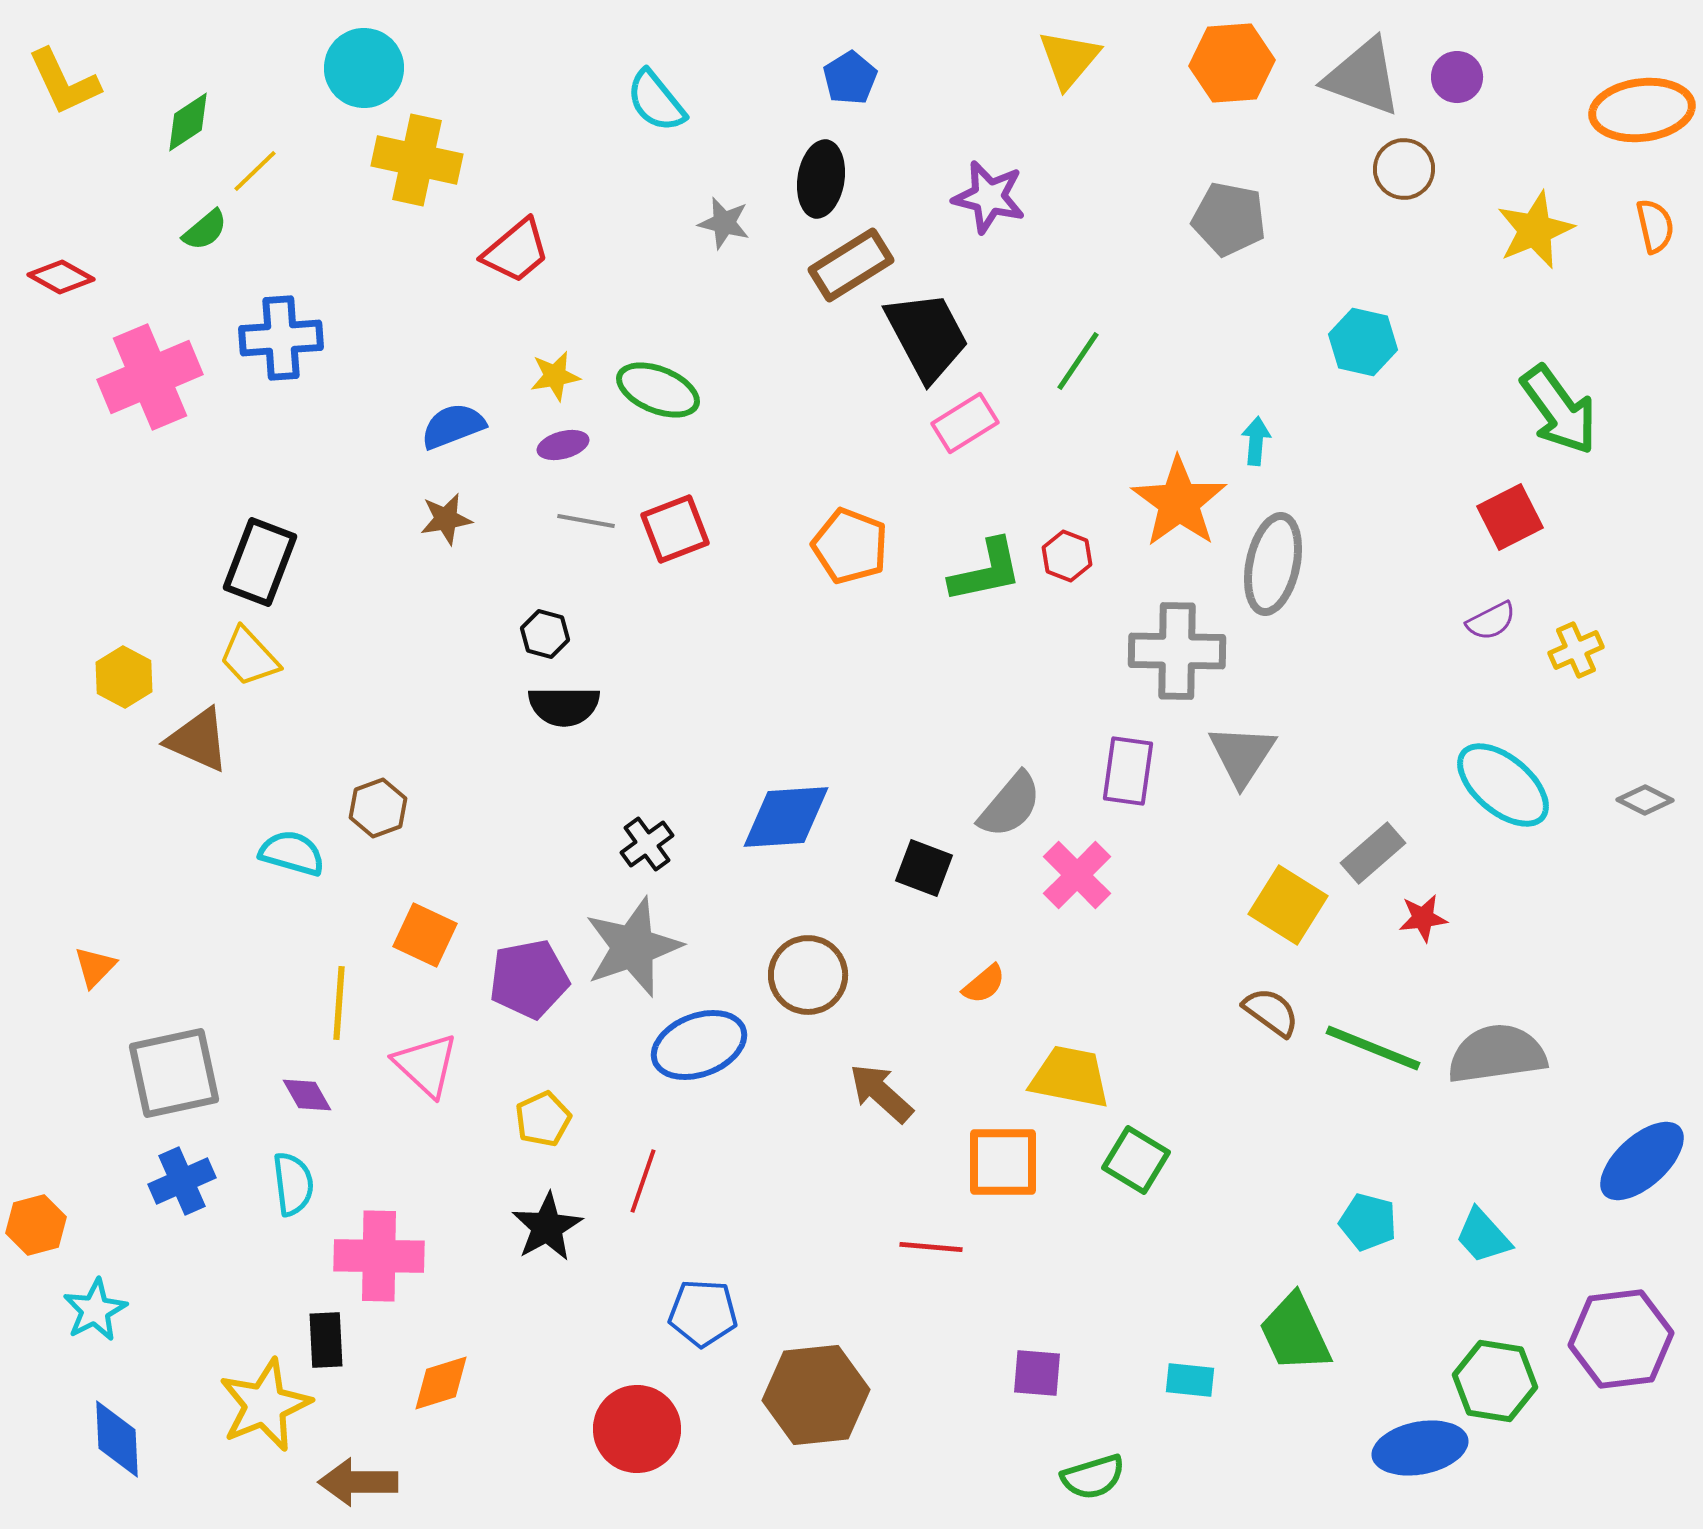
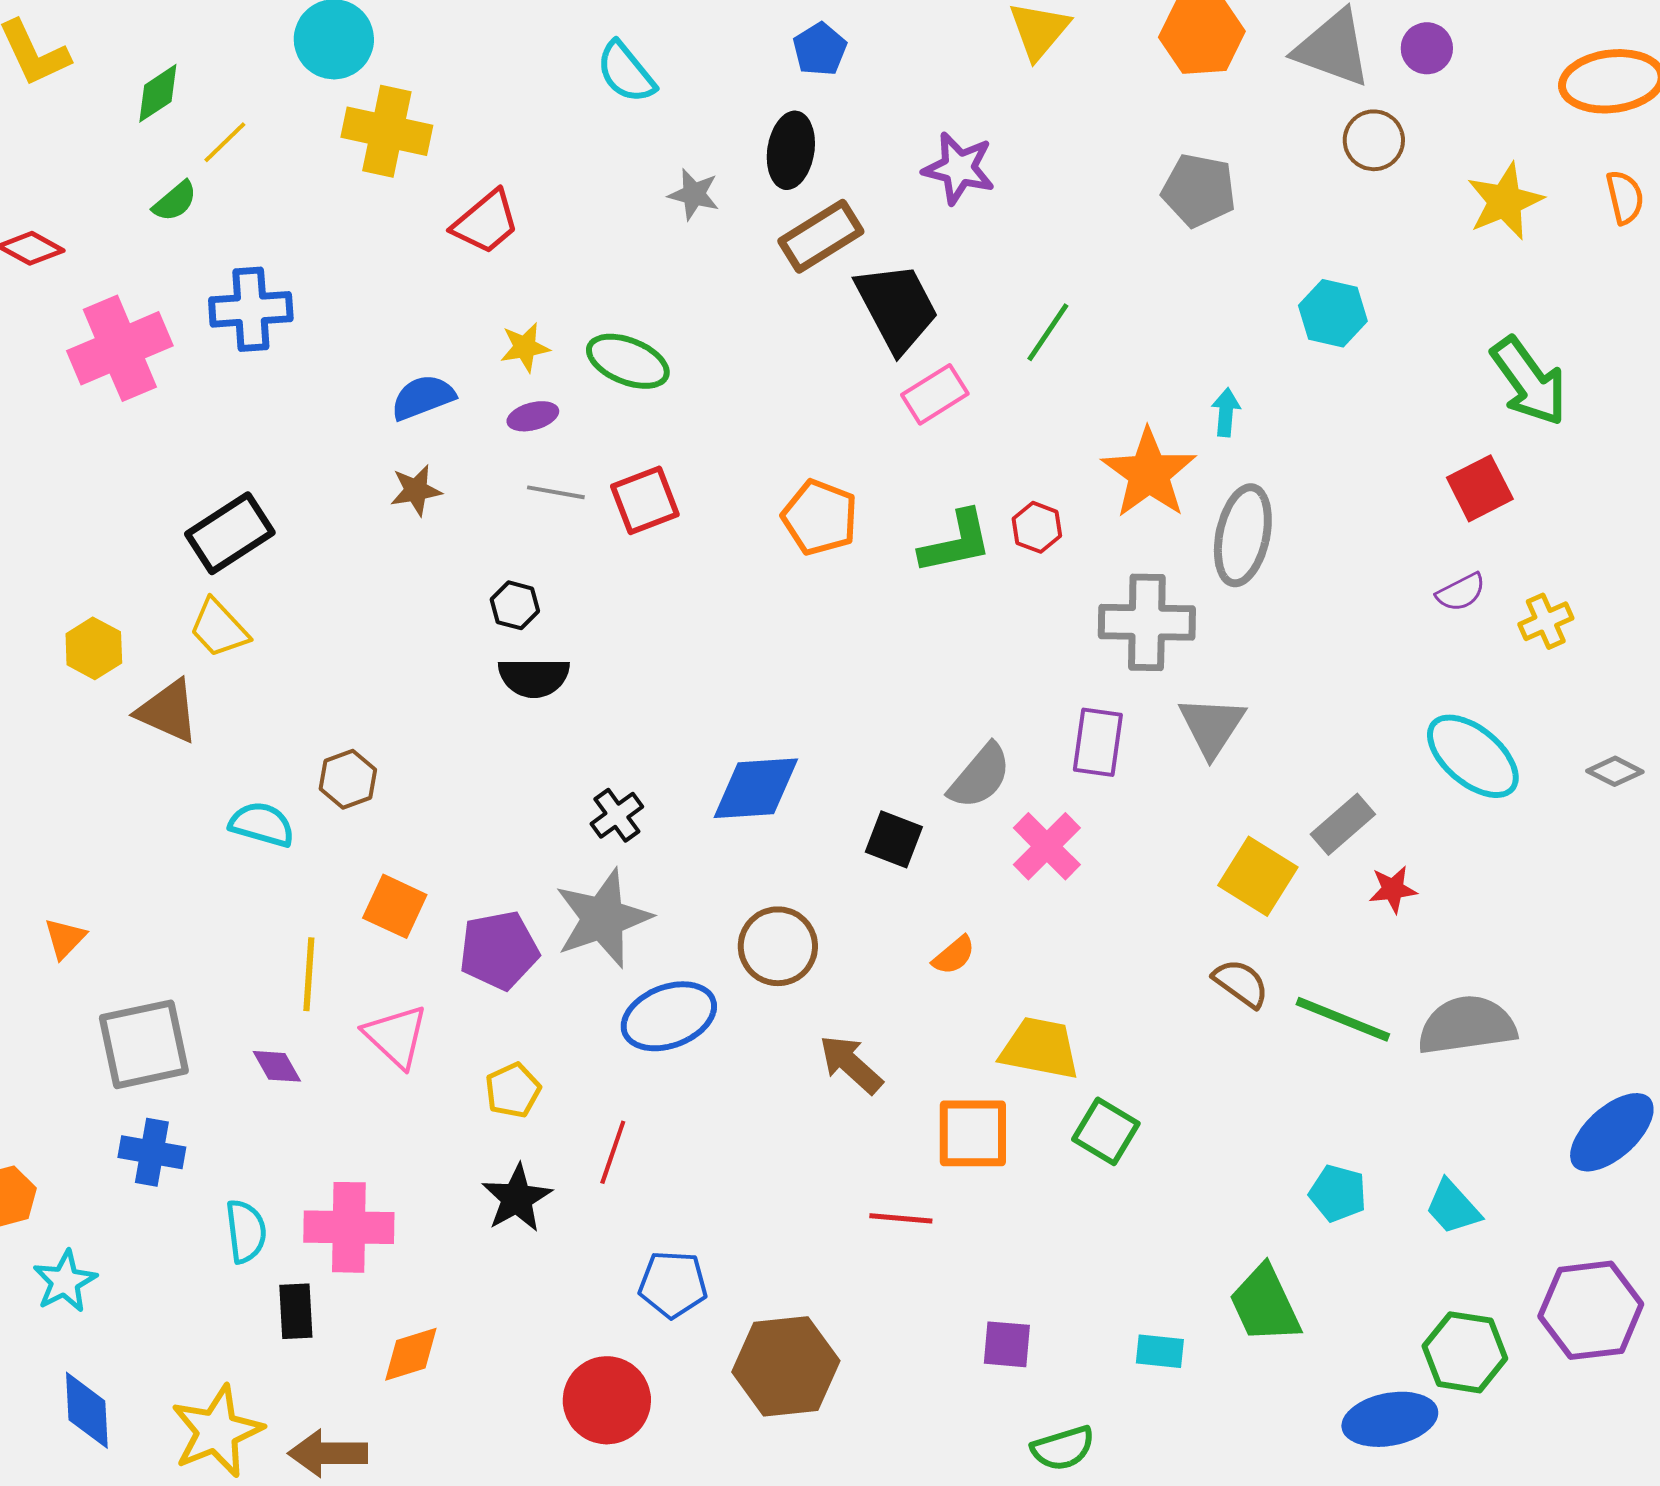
black rectangle: (260, 562) -> (230, 533), turned 36
blue cross: (182, 1181) -> (152, 1152), turned 34
cyan semicircle: (293, 1184) -> (246, 1231), moved
yellow star: (265, 1405) -> (217, 1431), moved

